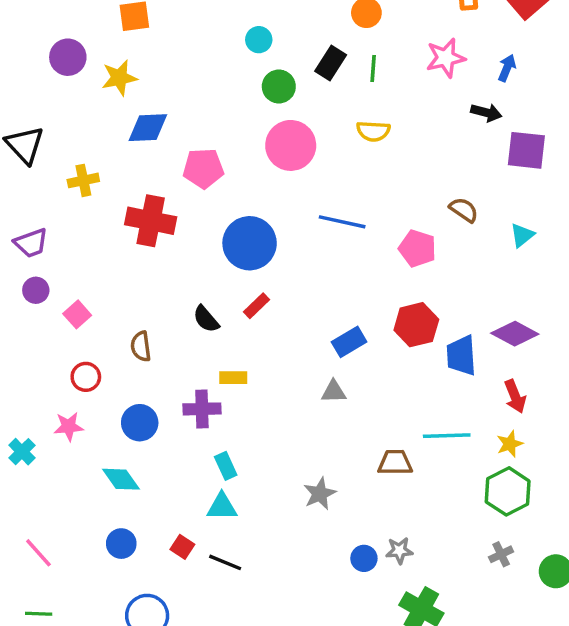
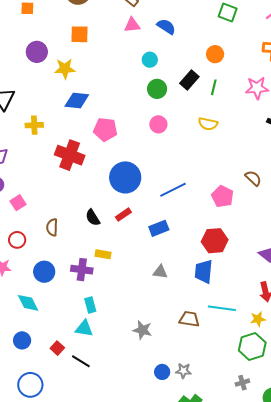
pink circle: (291, 145) -> (158, 124), size x0.6
blue line: (342, 222) -> (173, 190), moved, turned -48
blue rectangle: (349, 342) -> (159, 228), moved
blue trapezoid: (461, 356) -> (204, 272), moved
gray star: (320, 494) -> (142, 330), turned 30

